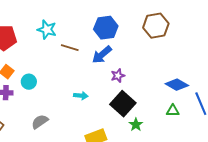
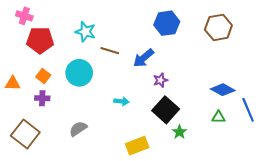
brown hexagon: (156, 26) -> (218, 27), moved
blue hexagon: (106, 28) -> (167, 23), moved
cyan circle: (29, 82) -> (79, 73), moved, size x1.6

